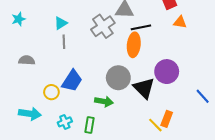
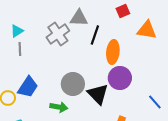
orange triangle: (180, 22) -> (147, 30), moved, size x1.5
black line: (141, 27) -> (95, 35), turned -60
orange ellipse: (134, 45) -> (113, 52), moved

